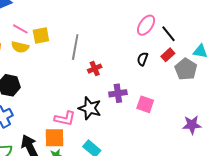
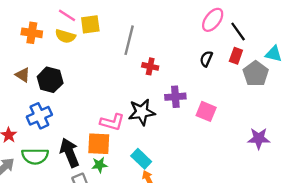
red rectangle: (168, 55) -> (236, 56), turned -32
red cross: (95, 69) -> (150, 66), turned 32
black star: (90, 108) -> (142, 112), turned -30

